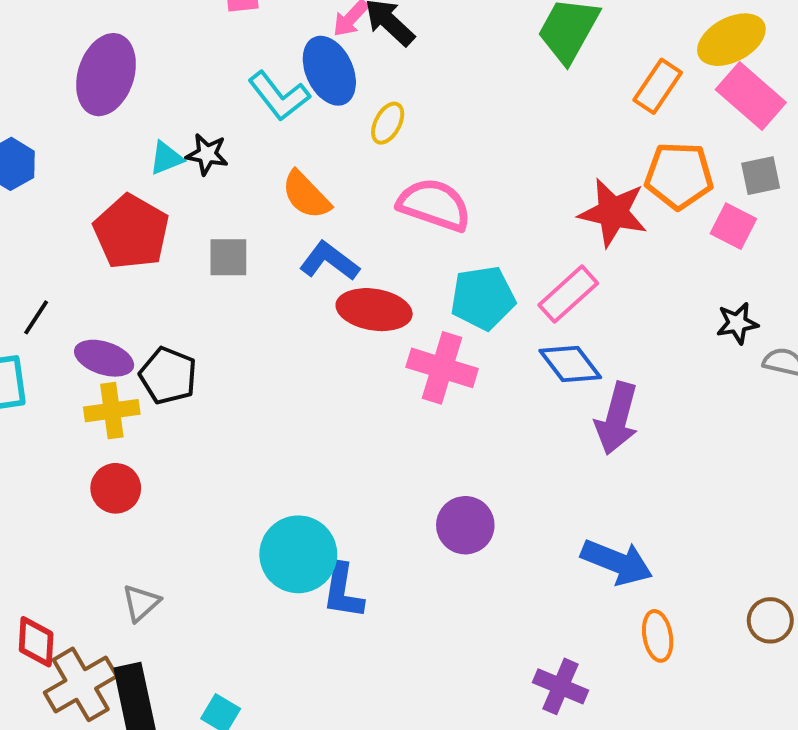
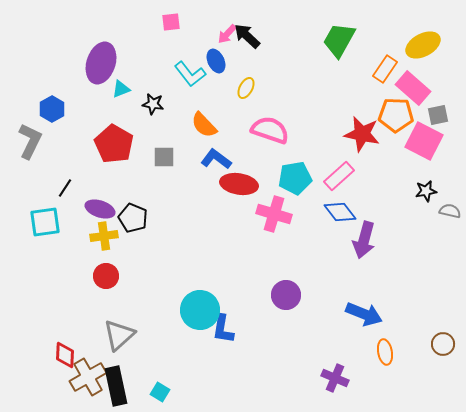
blue ellipse: (329, 71) -> (216, 61), size x0.7
pink rectangle: (751, 96) -> (413, 88), moved
cyan triangle: (166, 158) -> (121, 89), moved
pink square: (733, 226) -> (424, 141), size x1.6
gray triangle: (141, 603) -> (119, 335), size x1.6

